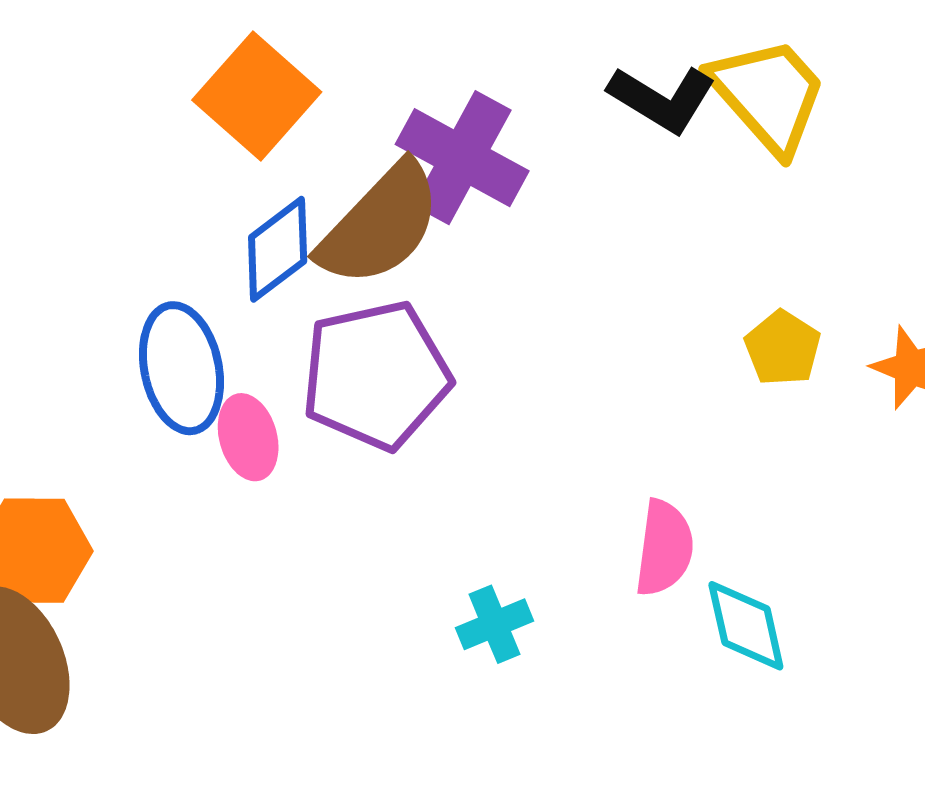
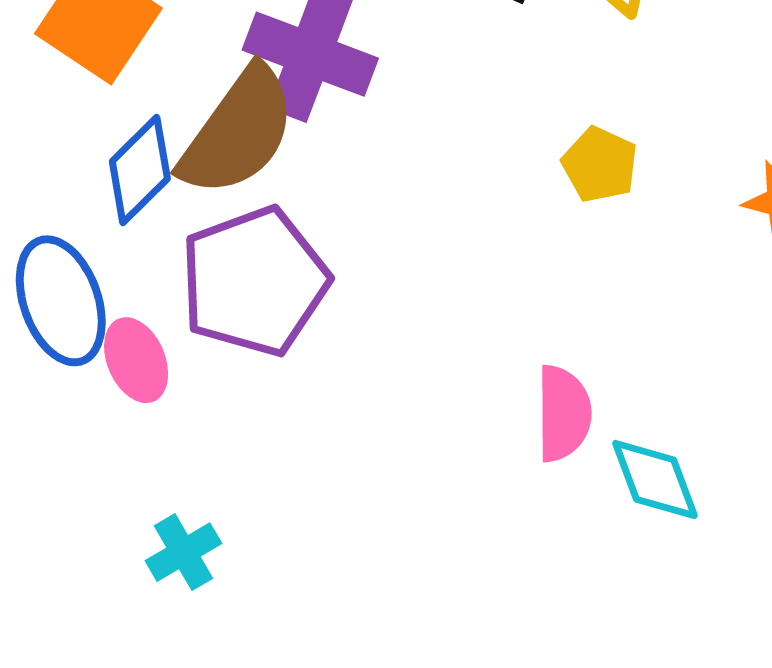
yellow pentagon: (783, 348) -> (600, 165), moved
cyan cross: (495, 624) -> (183, 552), moved

